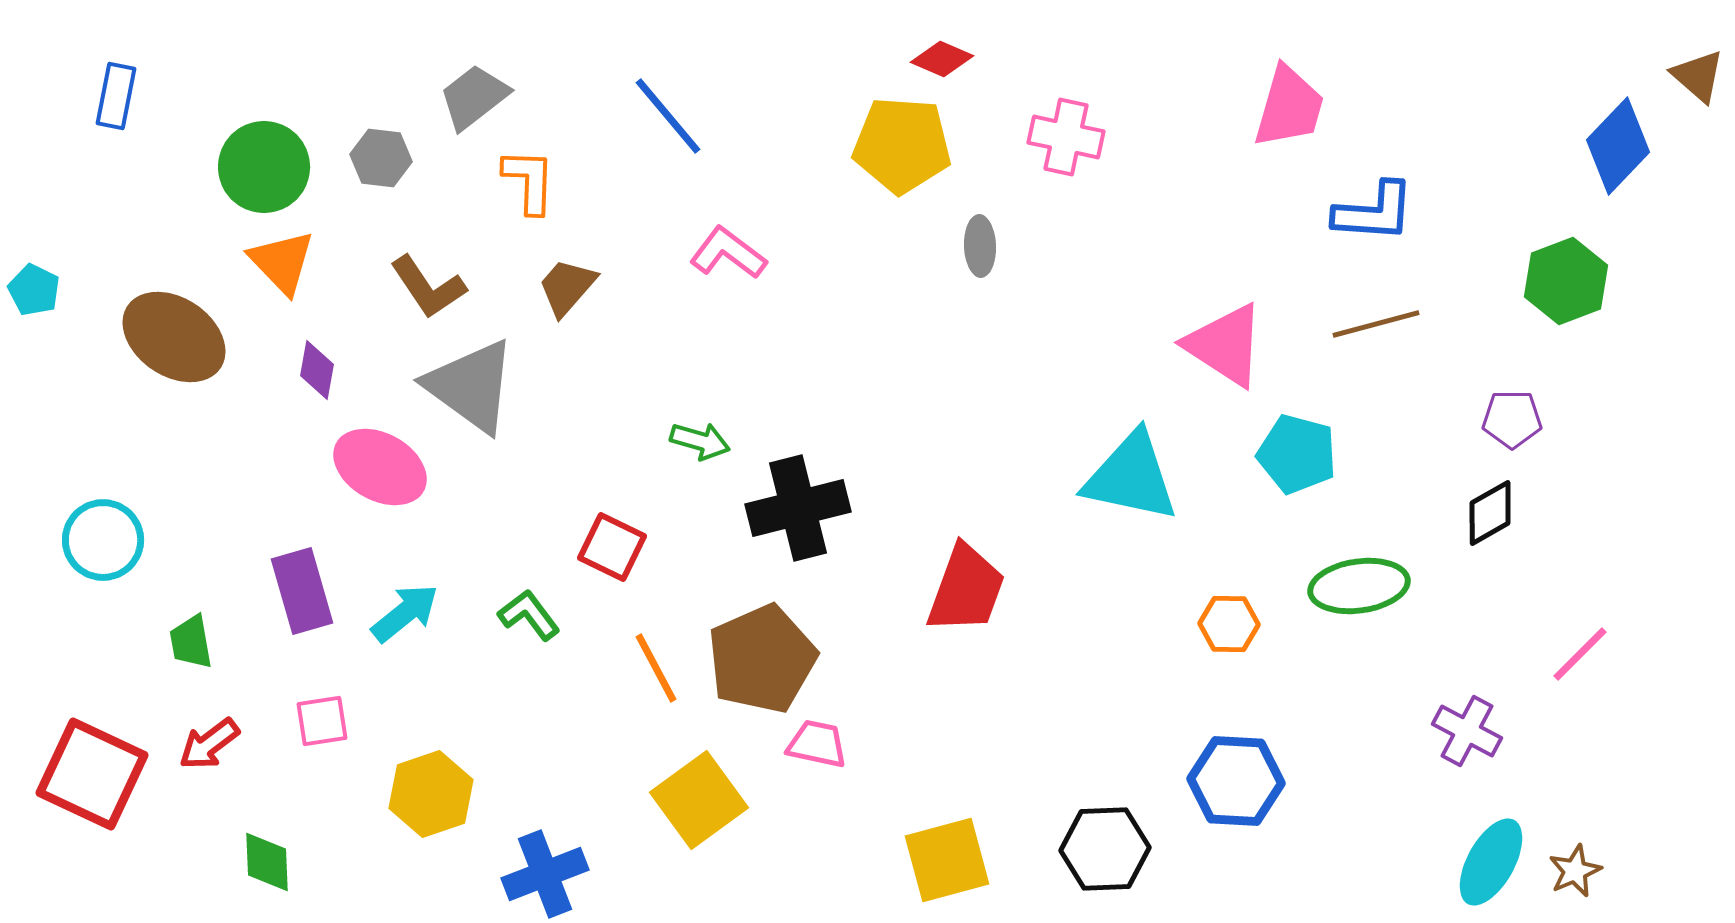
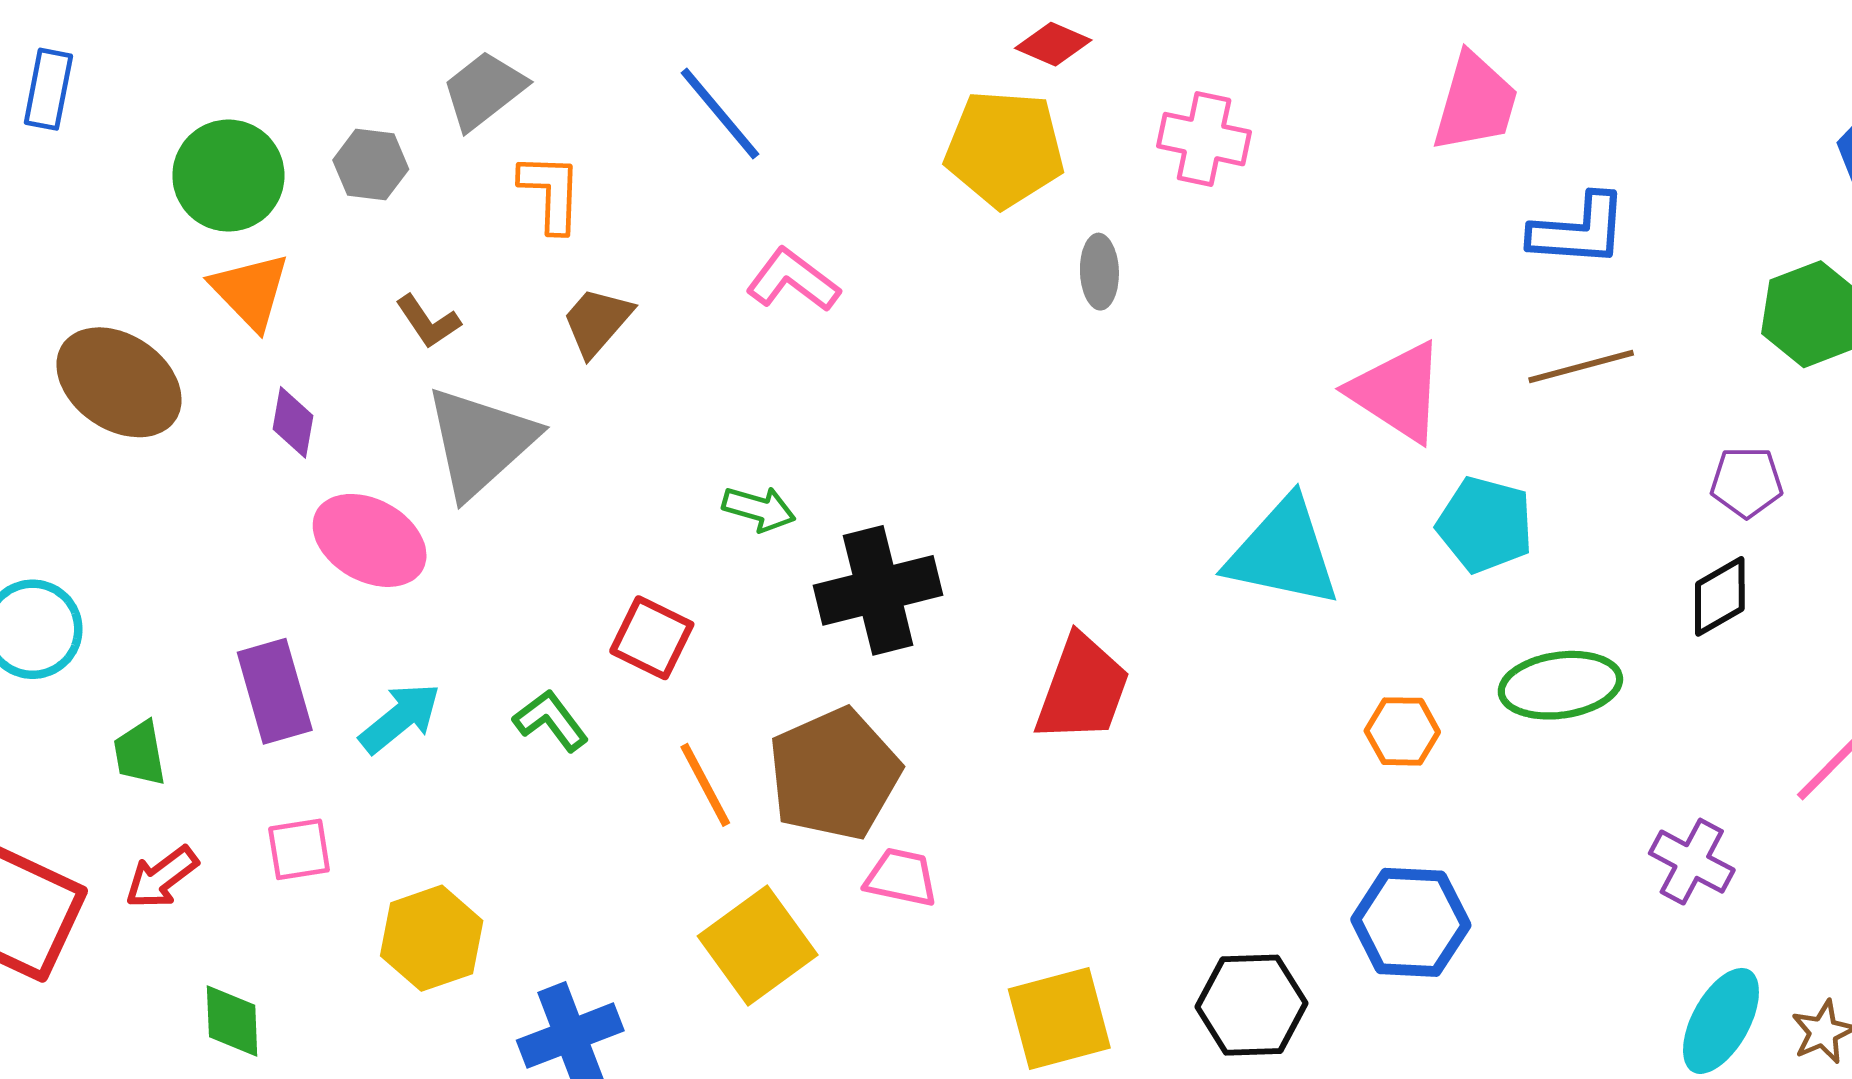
brown L-shape: (428, 287) -> (428, 321), size x0.7
gray triangle: (471, 386) -> (480, 442), turned 42

